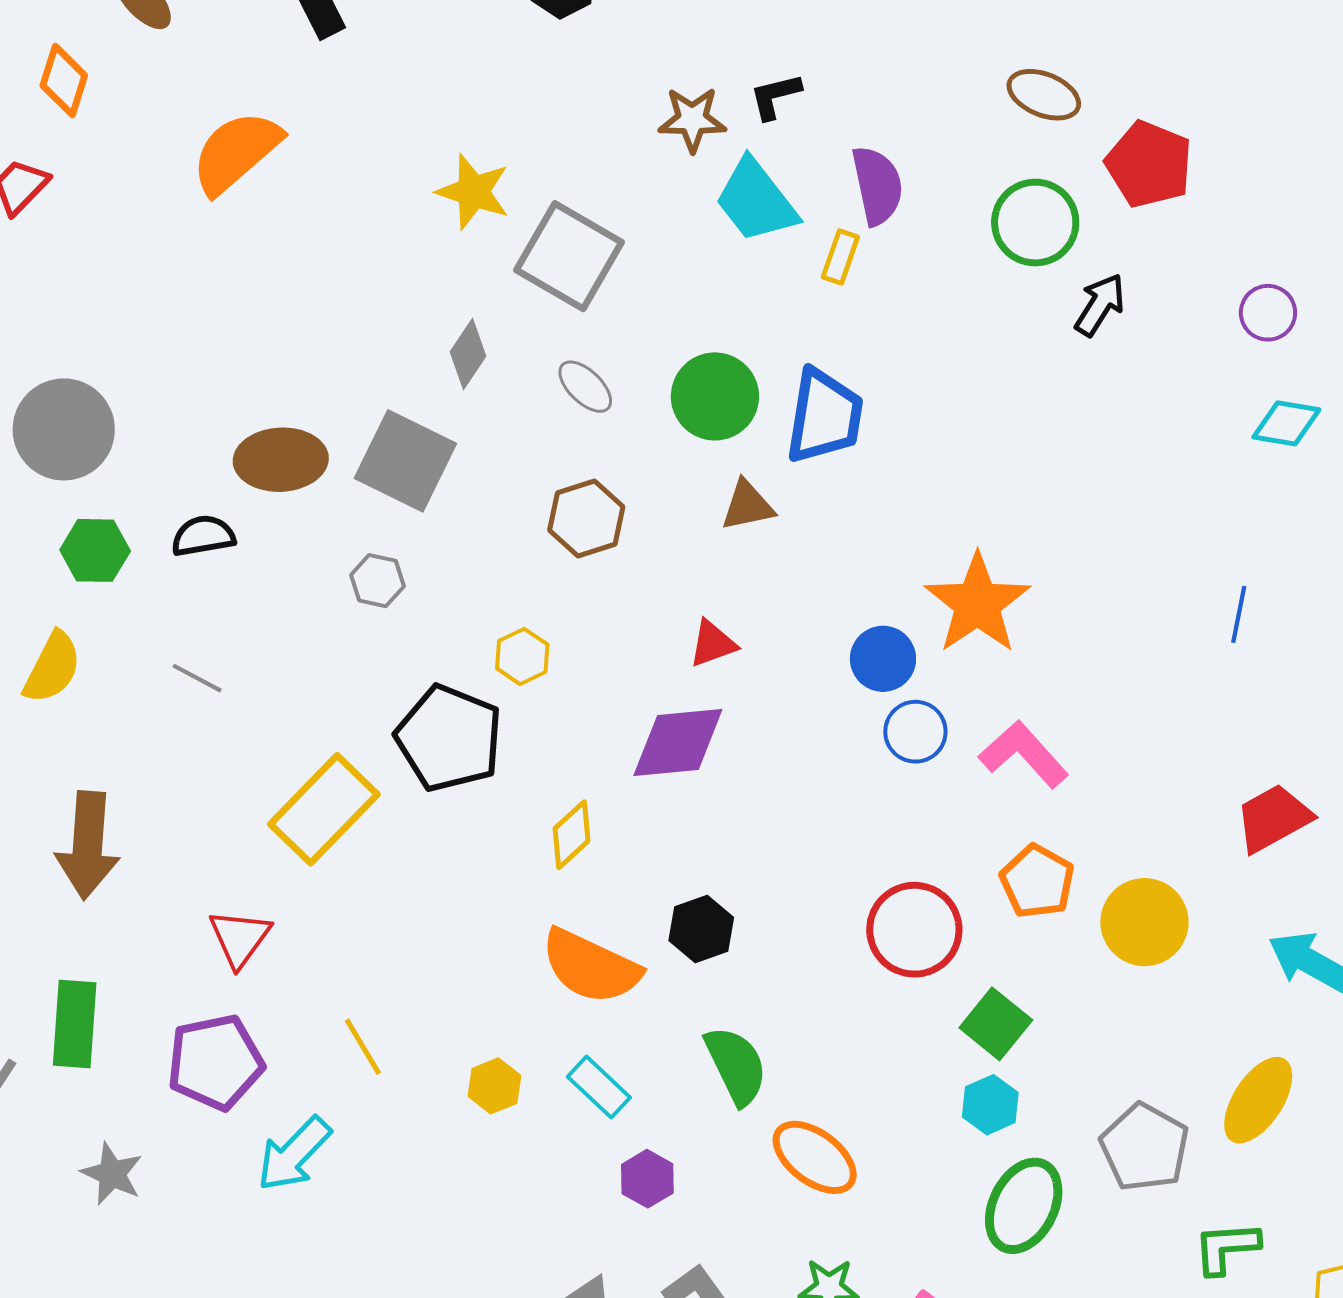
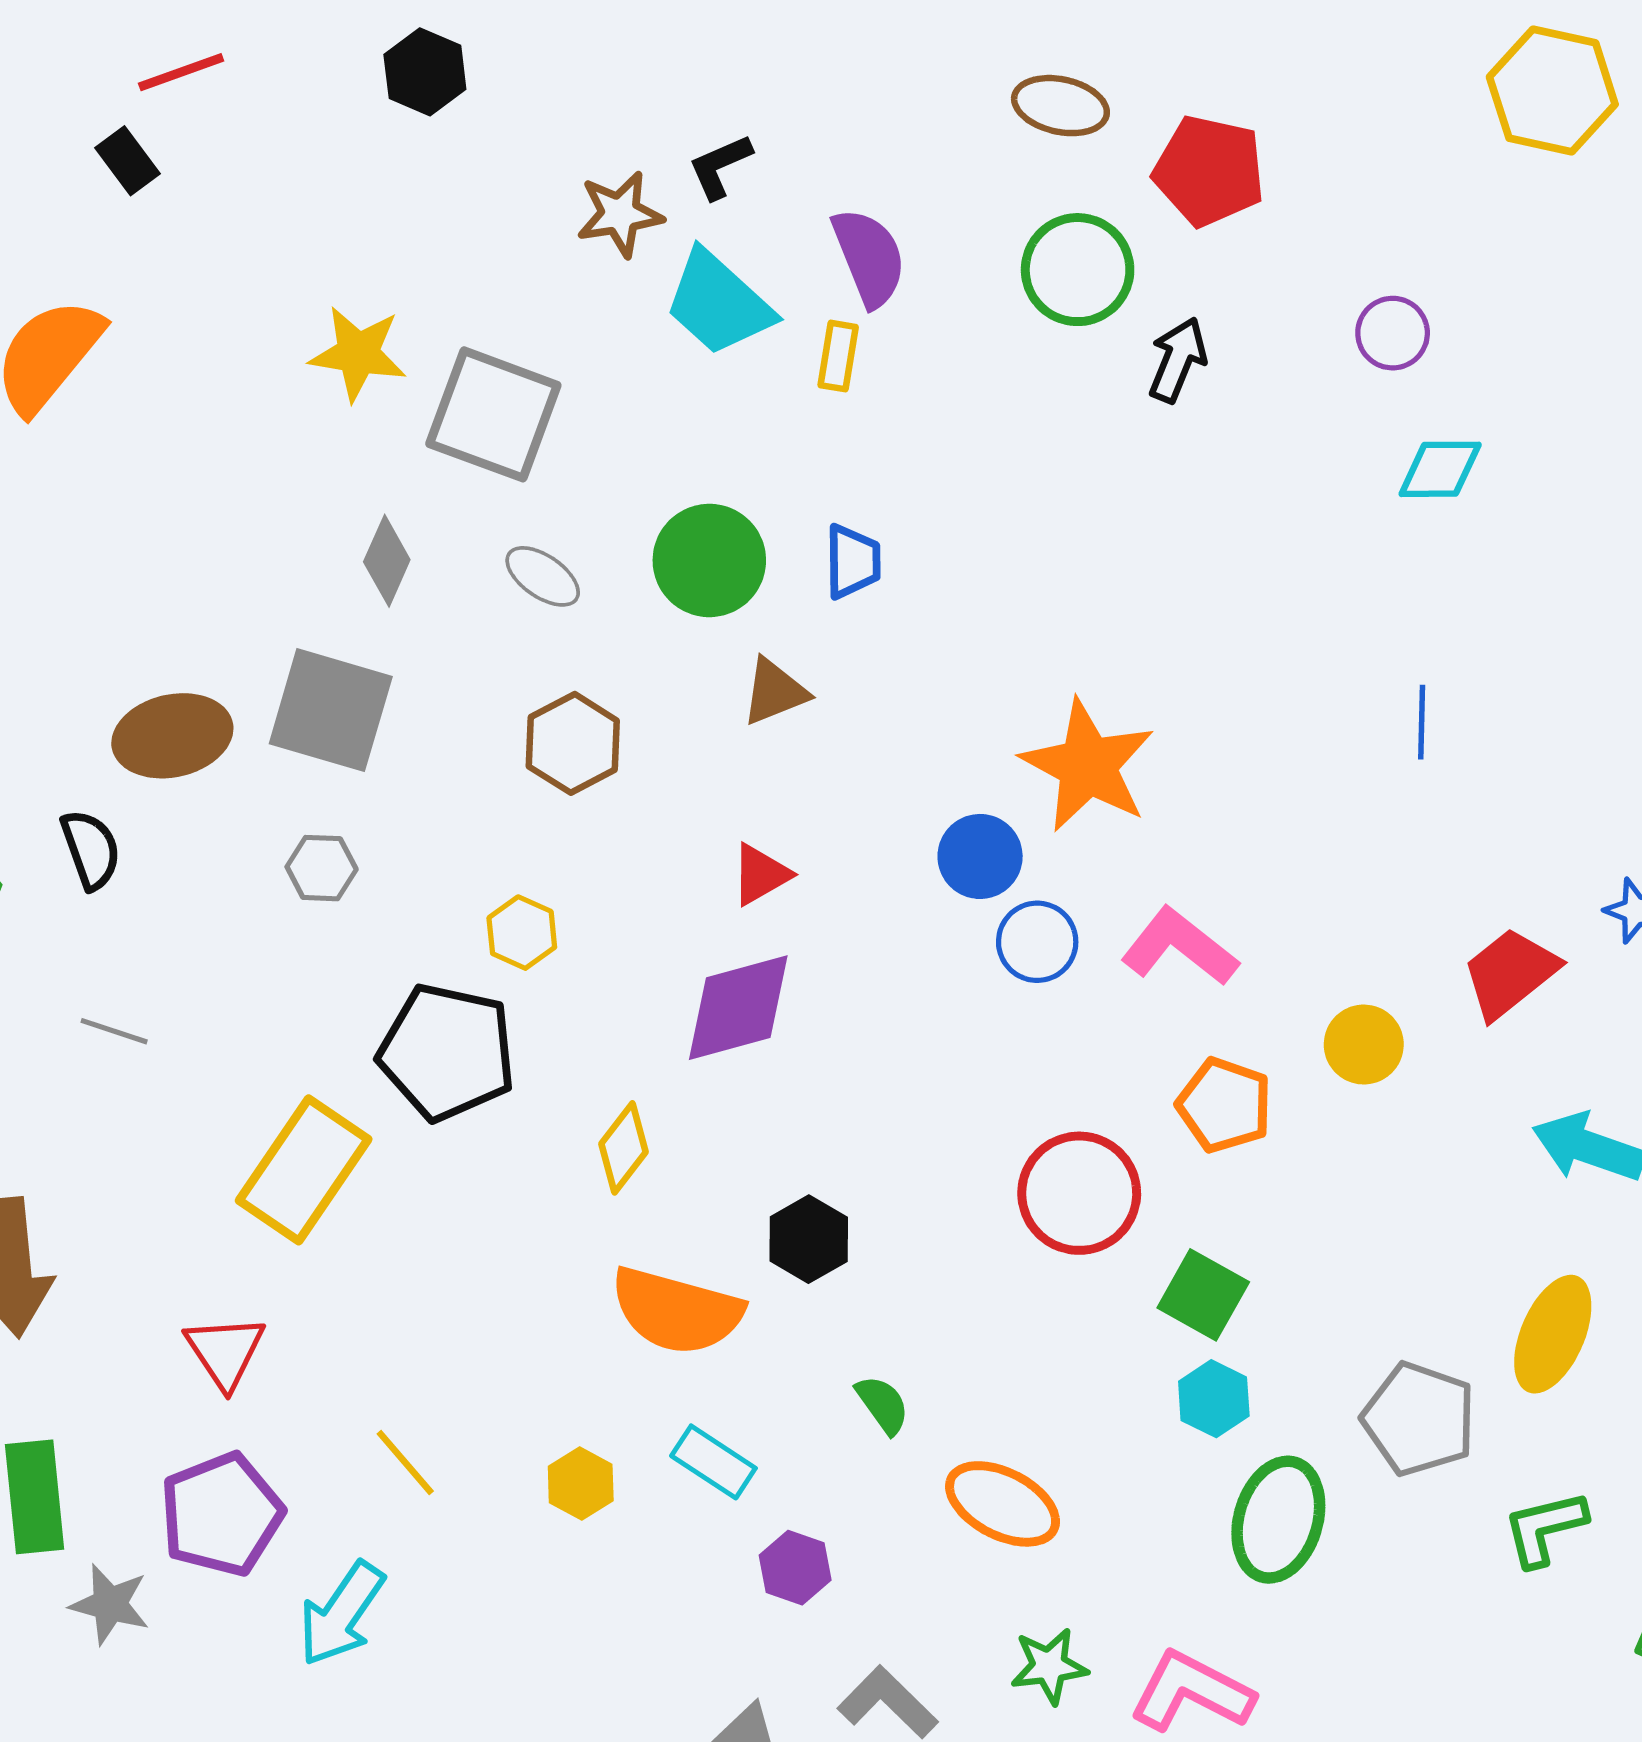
blue trapezoid: (824, 416) -> (853, 562), size x0.6
black semicircle: (203, 536) -> (91, 849), turned 90
yellow circle: (1144, 922) -> (1364, 1045), moved, size x0.7
green semicircle: (736, 1065) -> (883, 1405), size x0.6
gray star: (112, 1174) -> (110, 1604), moved

